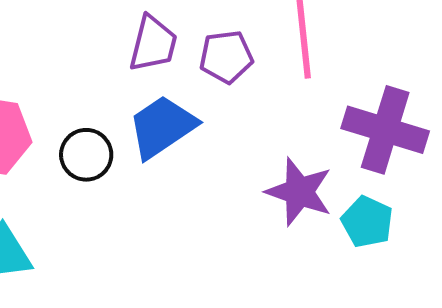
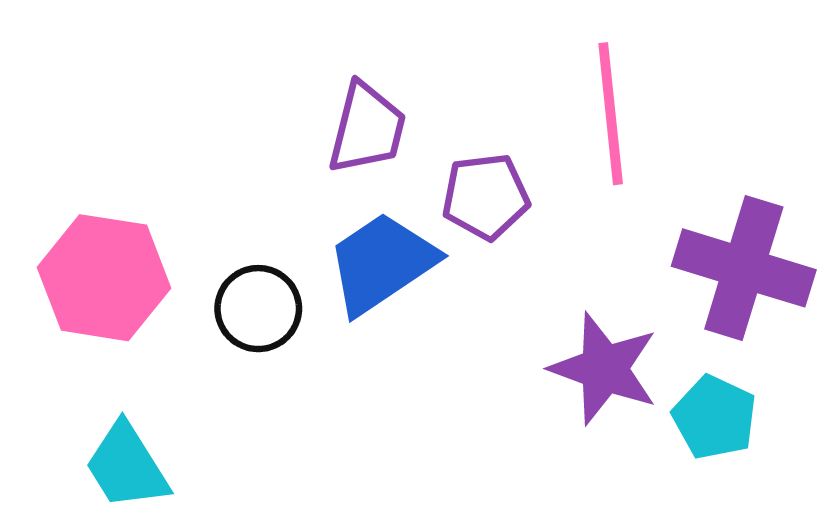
purple pentagon: (226, 57) -> (486, 197), moved

